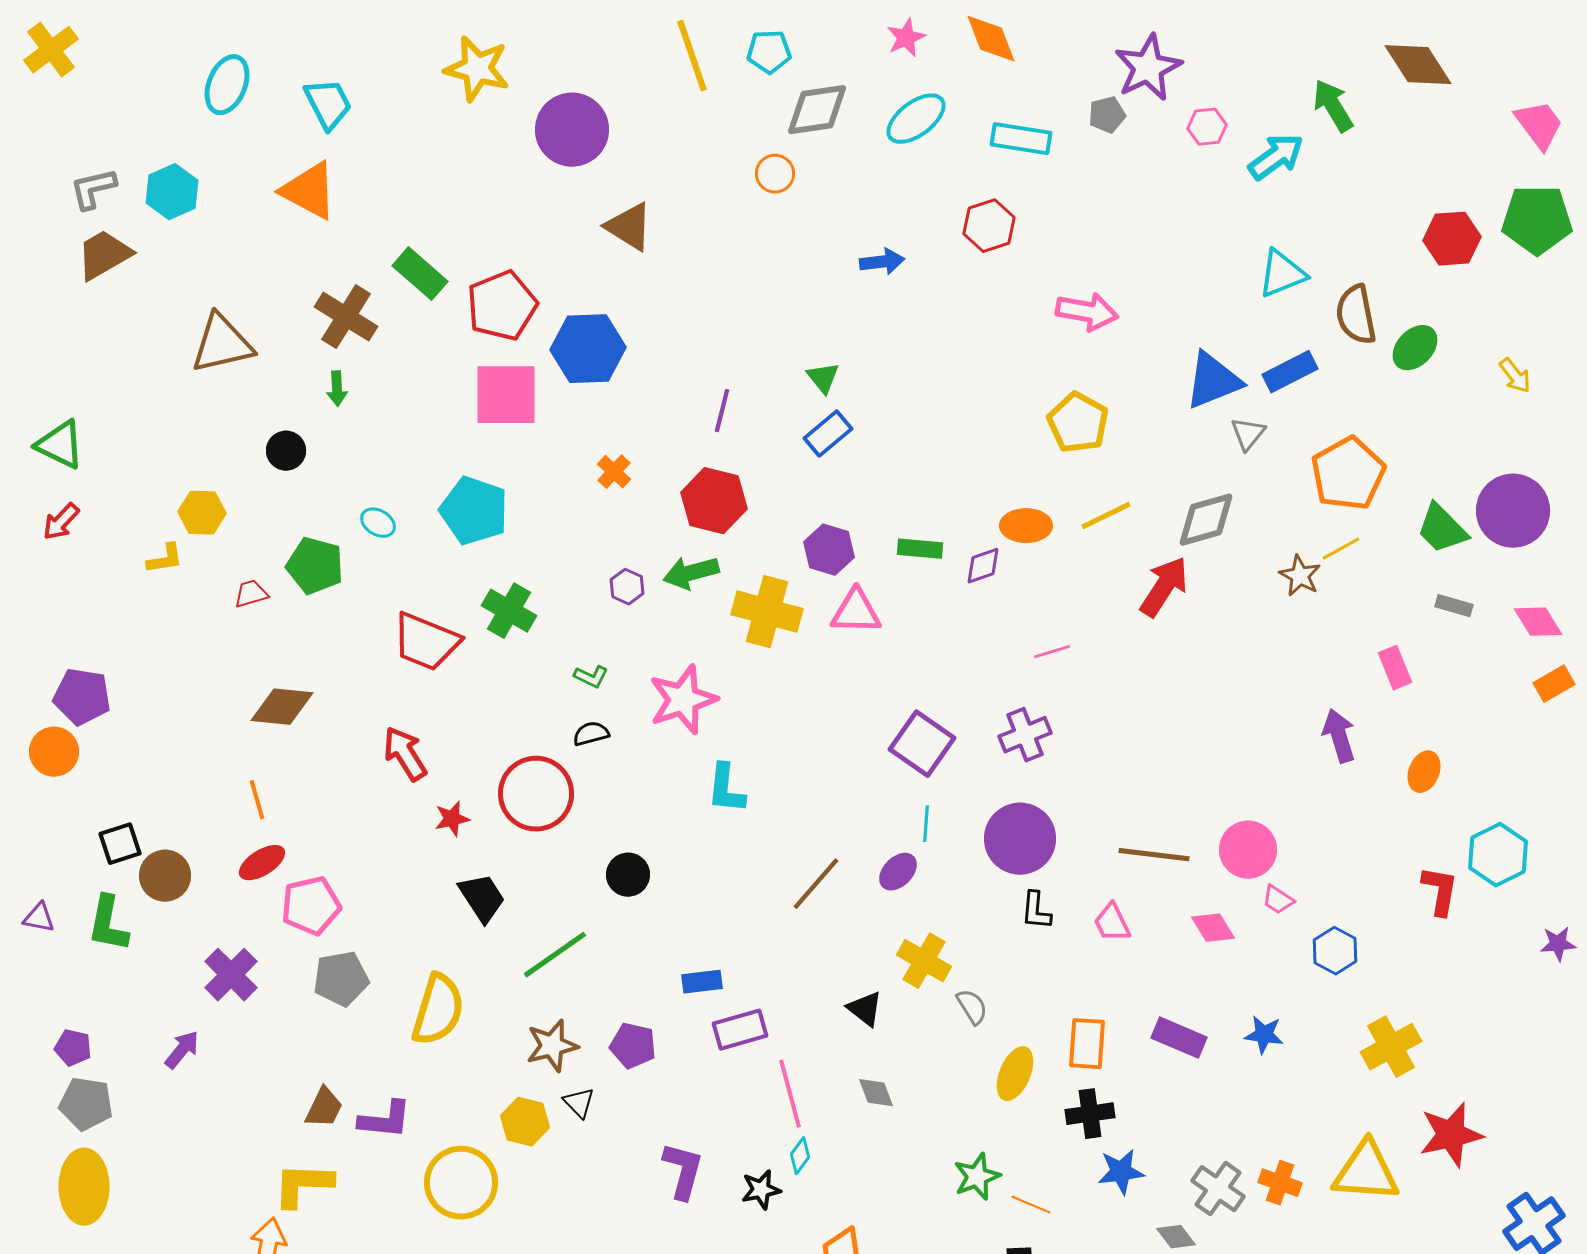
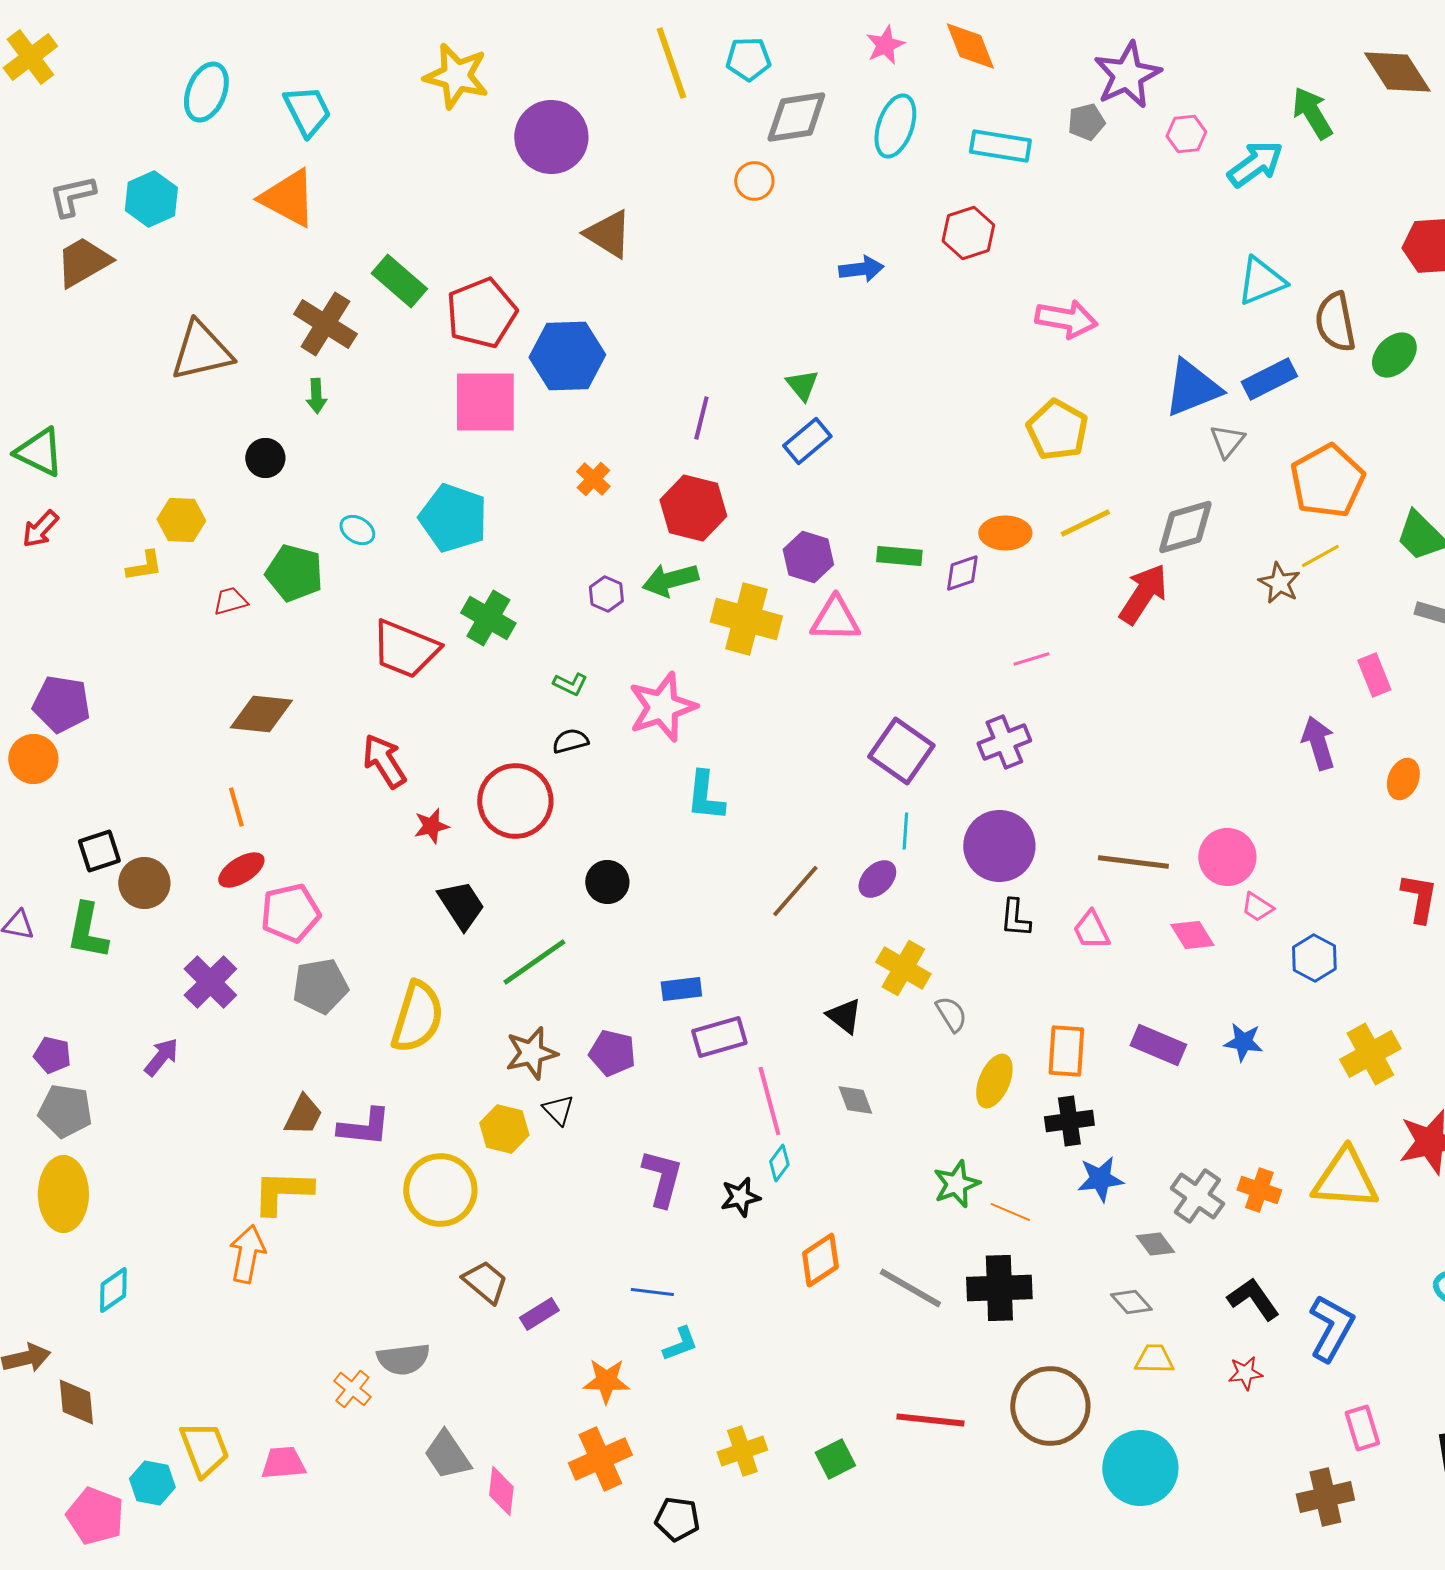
cyan ellipse: (916, 119) -> (895, 126), turned -34

